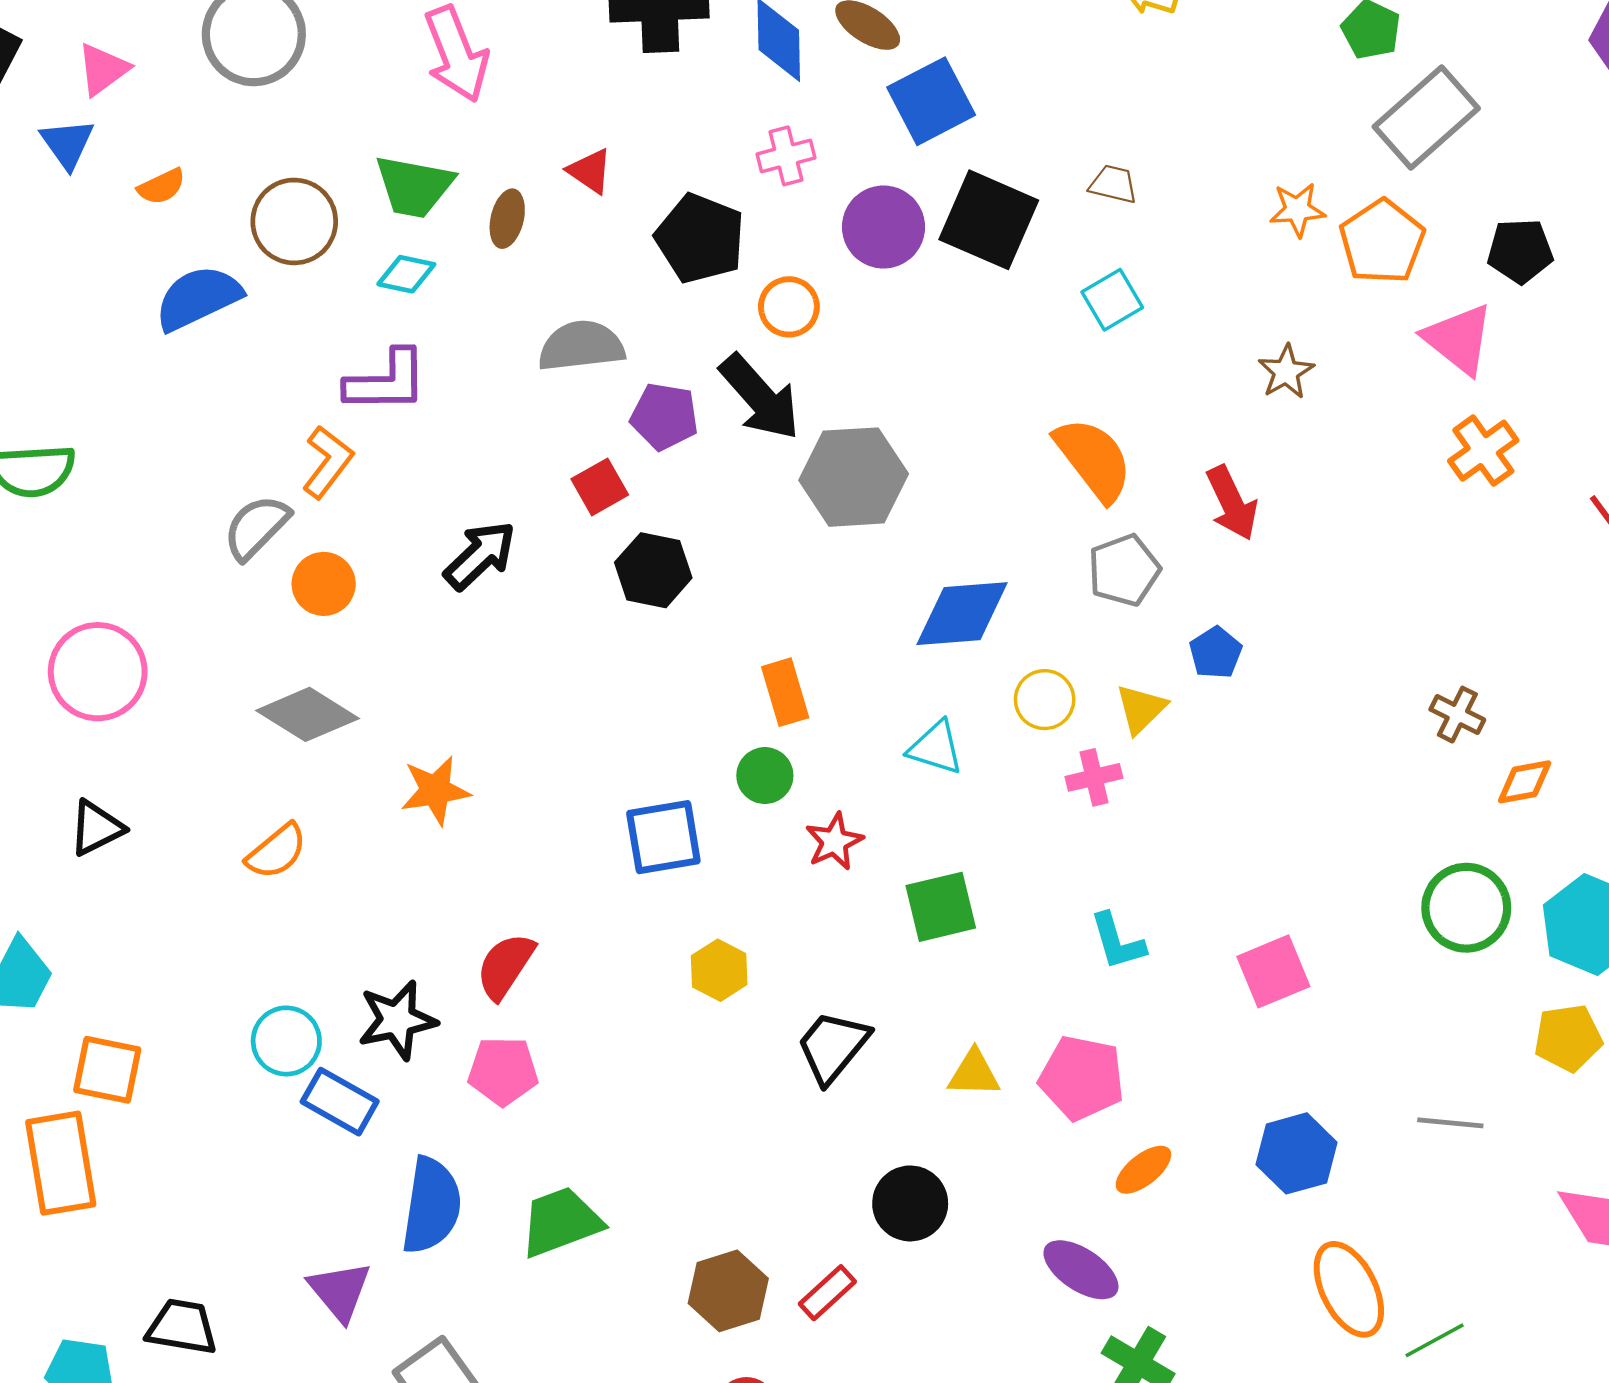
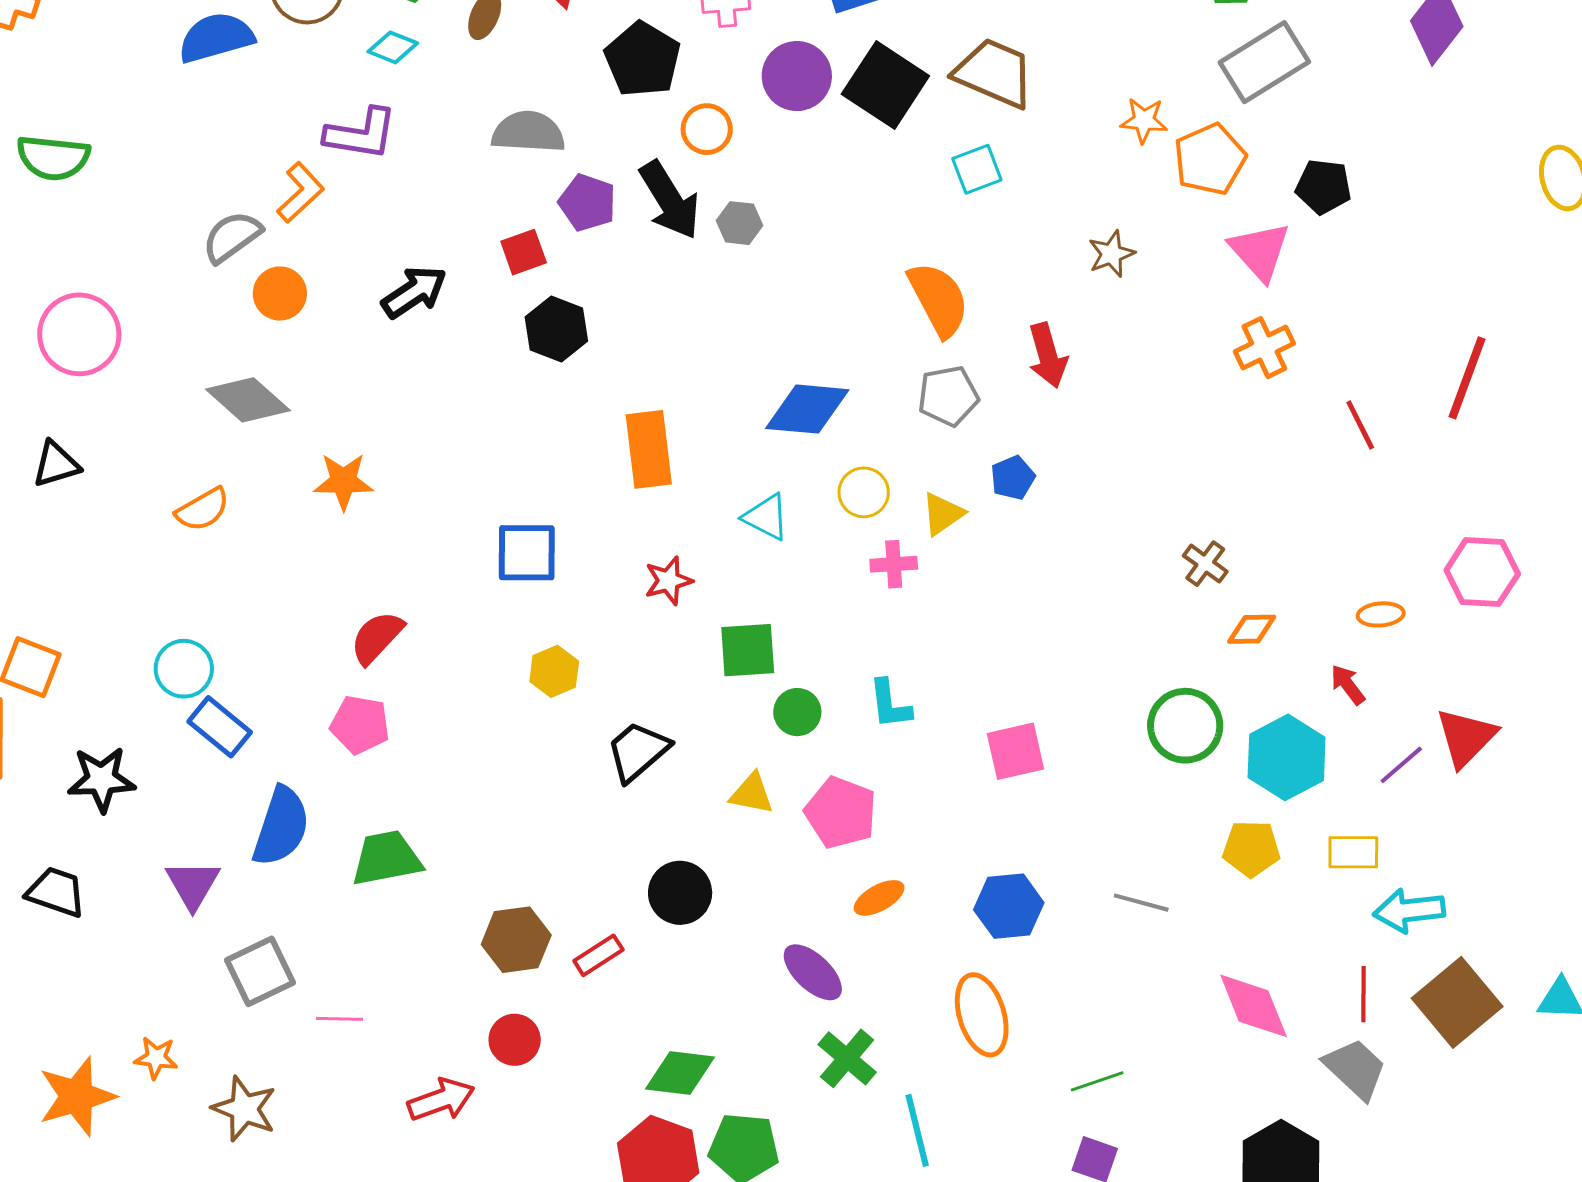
brown trapezoid: (1113, 184) -> (994, 73), size x2.0
gray hexagon: (854, 477) -> (740, 223), moved, size x0.5
orange rectangle: (785, 692) -> (649, 449), size x1.4
green circle: (765, 776) -> (797, 712), moved
black star: (397, 1020) -> (101, 779), moved
orange ellipse: (1349, 1289) -> (982, 1015), moved

